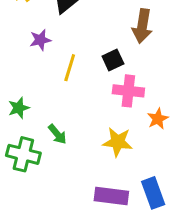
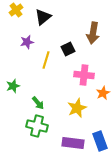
black square: (113, 60) -> (68, 49), moved
yellow star: (118, 142) -> (77, 108), turned -30
green cross: (23, 154) -> (37, 126), moved

